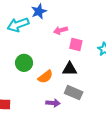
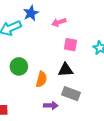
pink arrow: (61, 30) -> (59, 22), moved
orange semicircle: (45, 77) -> (41, 79), turned -35

